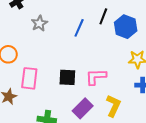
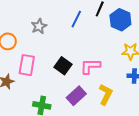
gray star: (39, 23) -> (39, 26), moved
black square: (67, 77) -> (63, 66), turned 30

